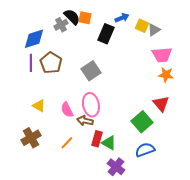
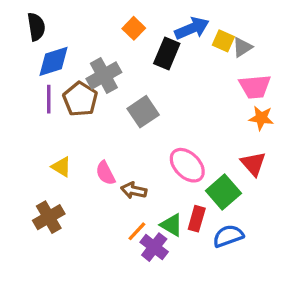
black semicircle: (72, 17) -> (36, 27), moved, turned 36
orange square: (85, 18) -> (134, 28), turned 32
blue arrow: (122, 18) -> (192, 28), size x1.5
gray cross: (61, 25) -> (104, 76), moved, size x1.5
pink ellipse: (91, 105) -> (187, 165), moved, turned -35
red rectangle: (97, 139) -> (197, 219), moved
orange line: (67, 143) -> (137, 231), moved
purple cross: (116, 167) -> (154, 247), moved

